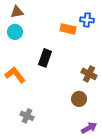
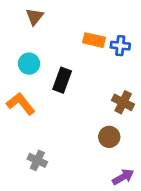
brown triangle: (17, 12) -> (35, 17), moved, turned -40
blue cross: (87, 20) -> (120, 46), moved
cyan circle: (15, 32) -> (29, 64), moved

